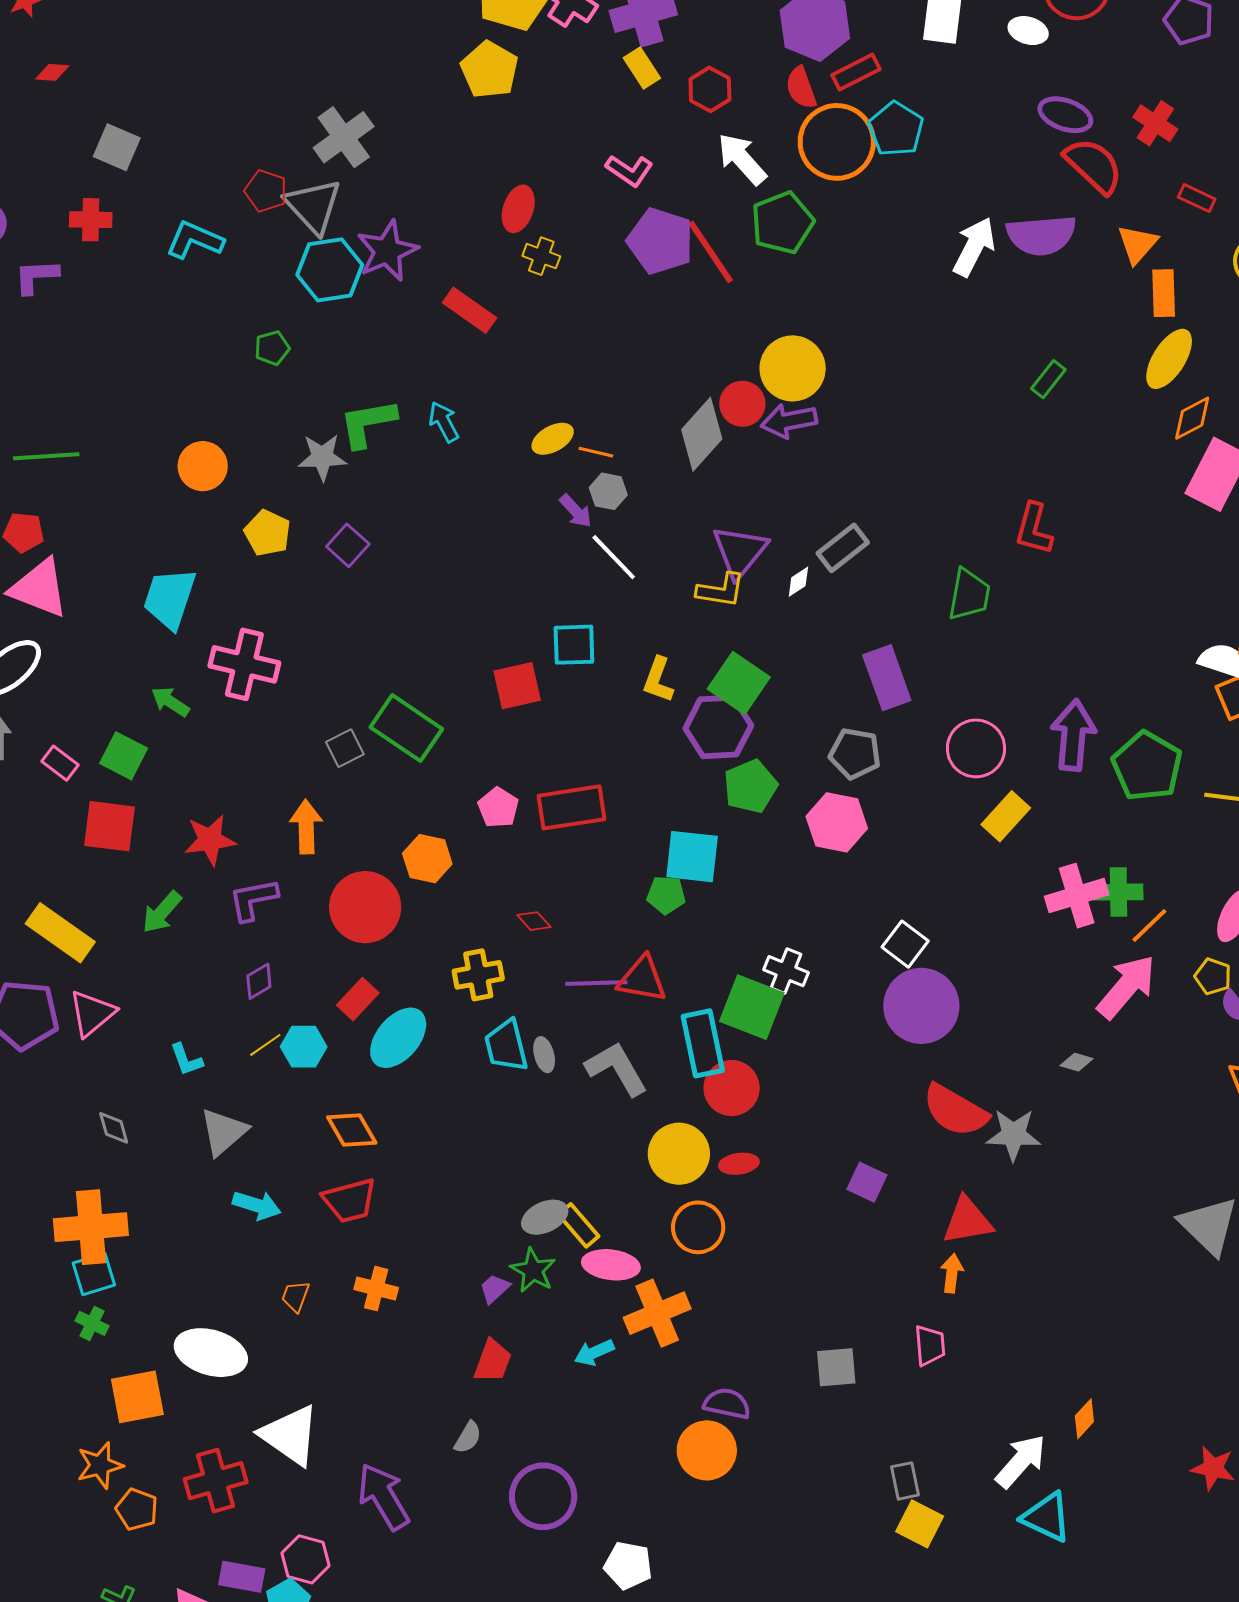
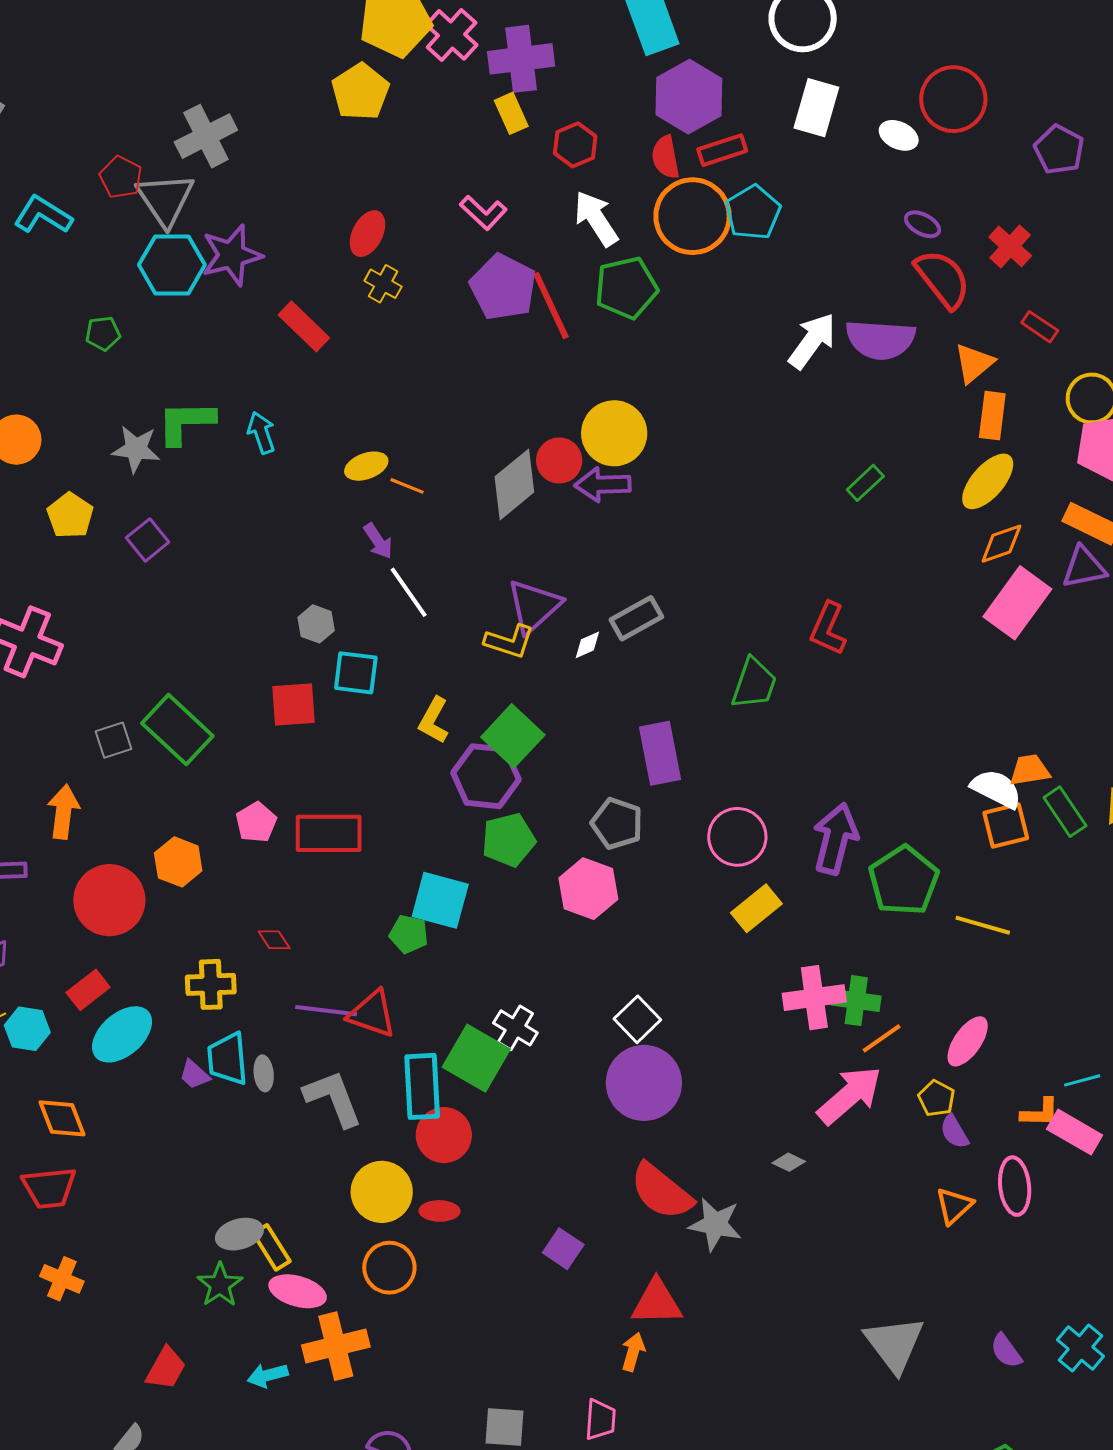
purple ellipse: (1065, 115) -> (923, 224), size x0.7
gray hexagon: (608, 491) -> (316, 624), moved
purple trapezoid: (495, 1289) -> (194, 1075), moved, turned -104

